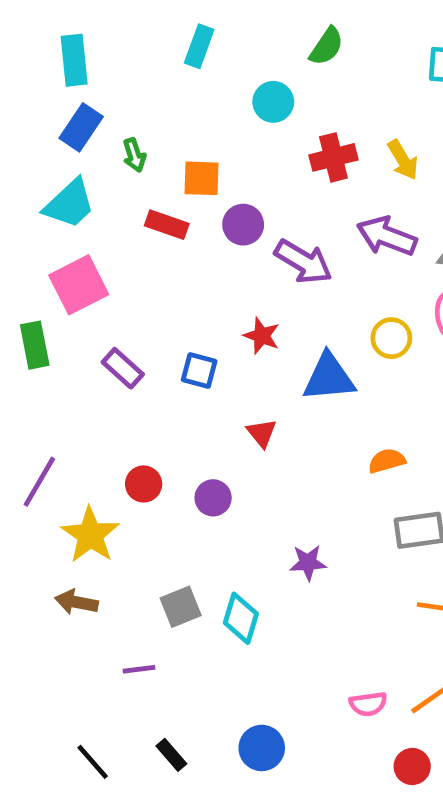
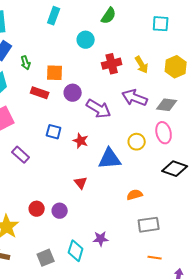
blue square: (199, 371) -> (54, 132), moved
red circle: (144, 484) -> (37, 209), moved
cyan diamond: (241, 618) -> (76, 251), moved

